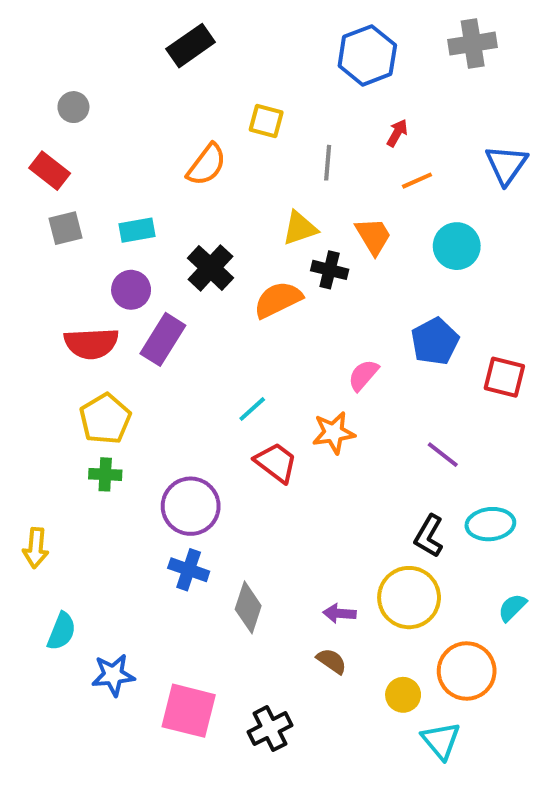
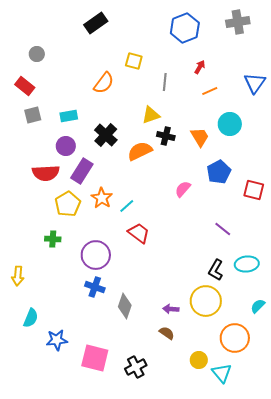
orange trapezoid: (373, 236) -> (200, 137), moved
yellow pentagon: (105, 419) -> (68, 204), moved
orange star: (334, 433) -> (102, 198), moved, turned -30
yellow circle: (403, 695) -> (199, 360), moved

